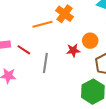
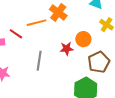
red line: (24, 50) -> (16, 34), moved

